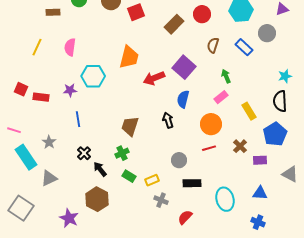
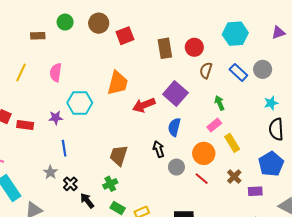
red circle: (202, 14) -> (194, 47), moved
brown rectangle: (174, 24) -> (165, 48), turned -54
gray circle: (267, 33) -> (263, 69), moved
cyan star: (285, 76) -> (271, 103), moved
yellow rectangle: (249, 111) -> (232, 143), moved
gray star: (49, 142) -> (50, 172), moved
red line: (209, 148) -> (202, 179), turned 56
gray circle: (179, 160) -> (176, 167), moved

